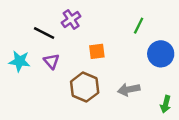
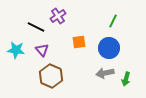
blue circle: (161, 54) -> (109, 48), moved
brown hexagon: (85, 87) -> (51, 76), moved
green arrow: (166, 104) -> (126, 79), moved

